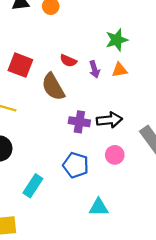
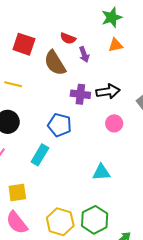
purple arrow: (94, 69) -> (84, 54), moved
blue pentagon: (76, 165) -> (60, 125), moved

